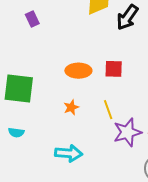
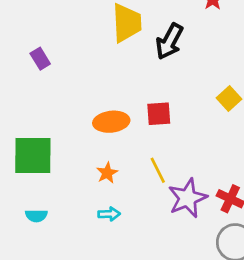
cyan arrow: (69, 153) -> (109, 214), moved, size x0.6

